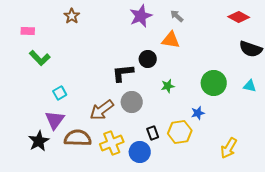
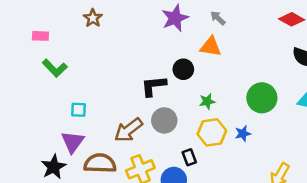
cyan square: (60, 93) -> (79, 110), turned 32
yellow hexagon: (180, 132) -> (212, 132), moved

